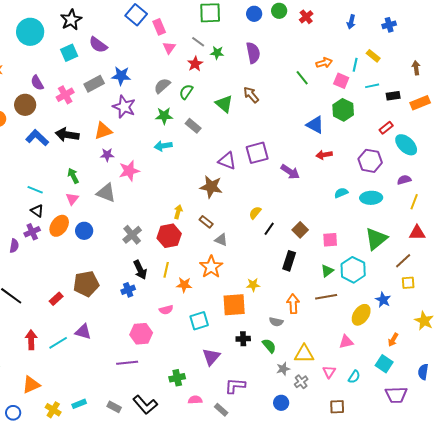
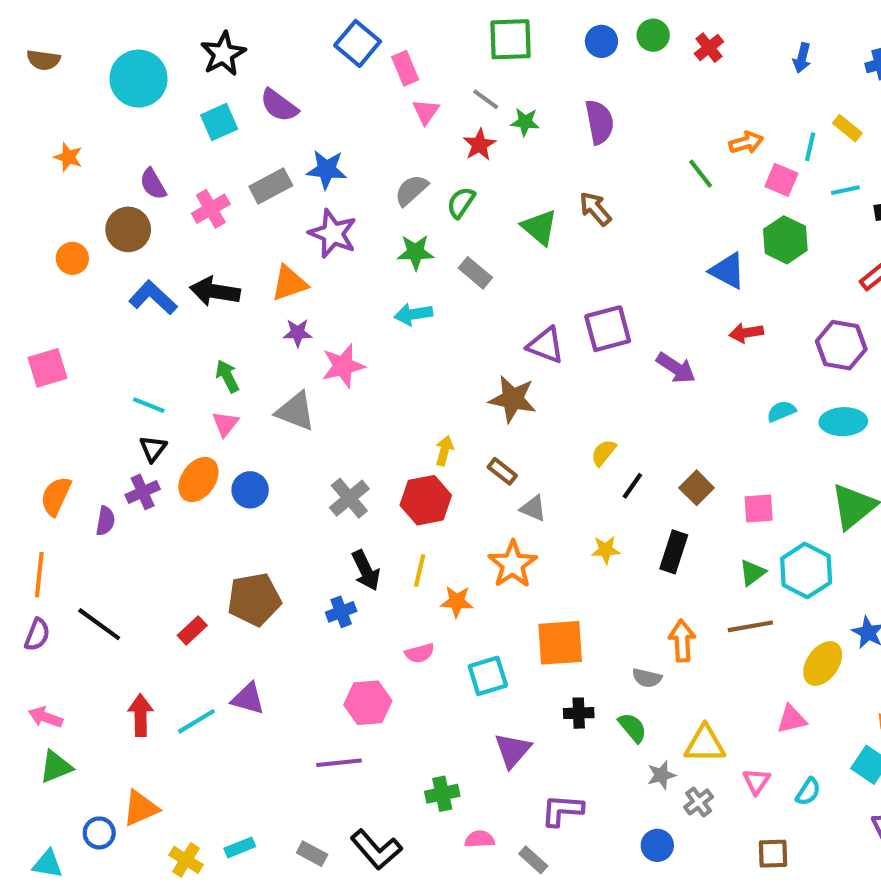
black triangle: (37, 211) -> (153, 449), turned 32
yellow star: (253, 285) -> (606, 550), moved
blue circle: (13, 413) -> (99, 833), moved

